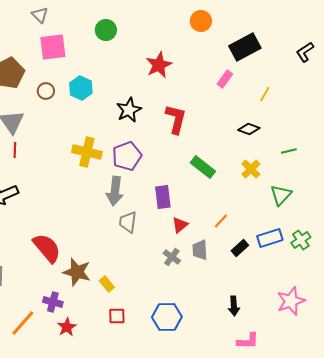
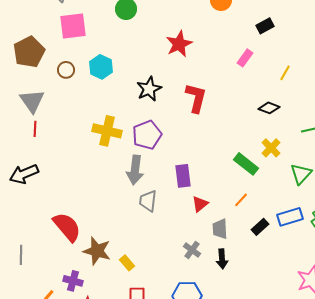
black rectangle: (245, 47) -> (265, 26), size x0.6
green rectangle: (203, 167) -> (246, 164), moved
gray cross: (172, 257) -> (192, 250), moved
black arrow: (234, 306) -> (222, 259), moved

